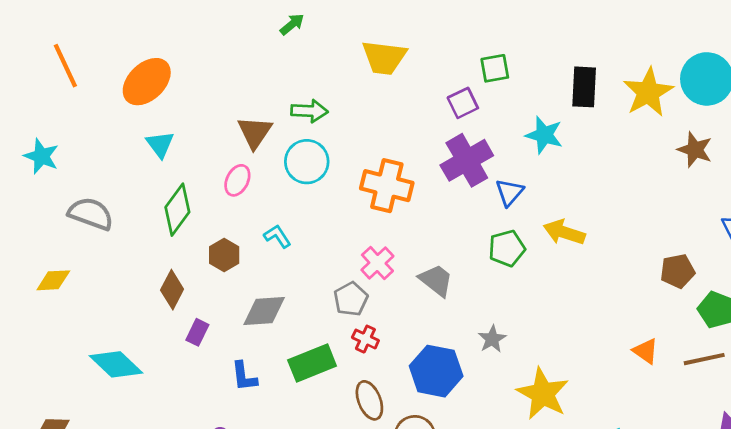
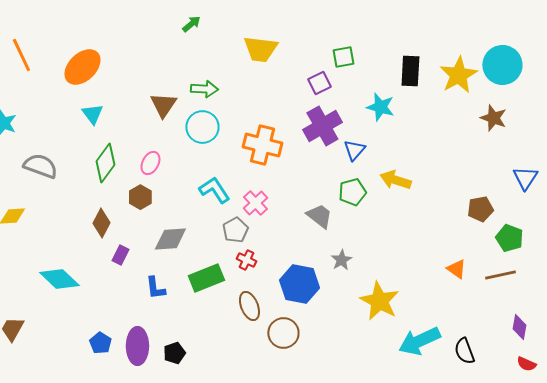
pink ellipse: (237, 180) -> (150, 163), moved
cyan L-shape: (277, 236) -> (214, 190), moved, size x1.5
gray trapezoid: (436, 280) -> (319, 216), moved

